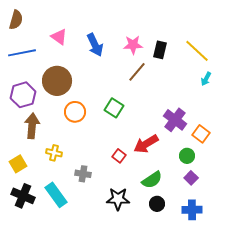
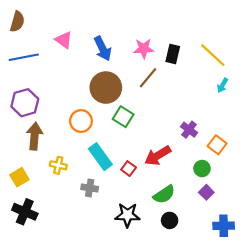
brown circle: (57, 81) -> (106, 88), moved
purple cross: (175, 120) -> (189, 130), size x0.7
cyan rectangle: (56, 195) -> (100, 157), moved
blue cross: (192, 210) -> (224, 226), moved

